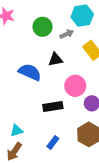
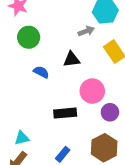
green circle: (43, 27) -> (29, 37), moved
blue semicircle: (30, 72) -> (41, 72), size x0.6

